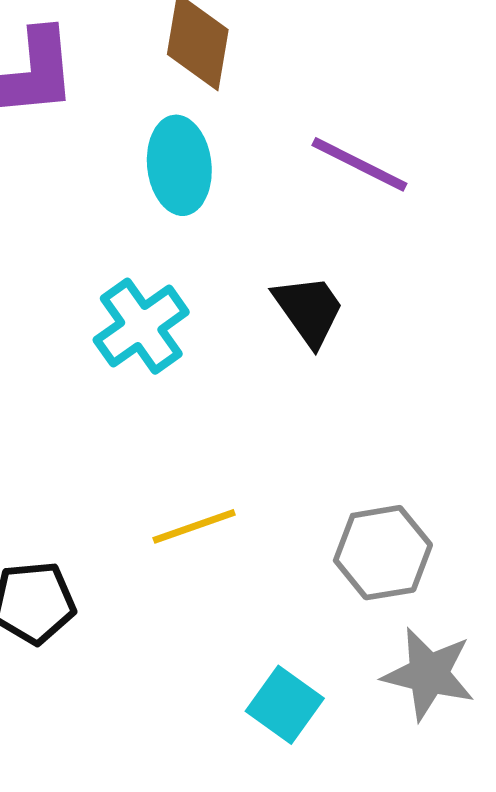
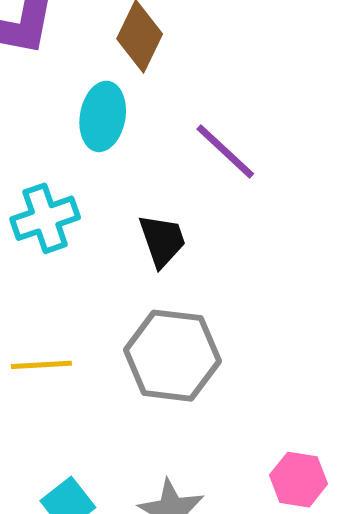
gray hexagon: (383, 553) -> (172, 356), moved, size x1.4

